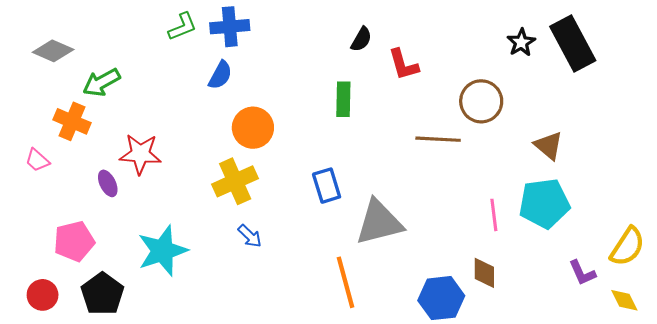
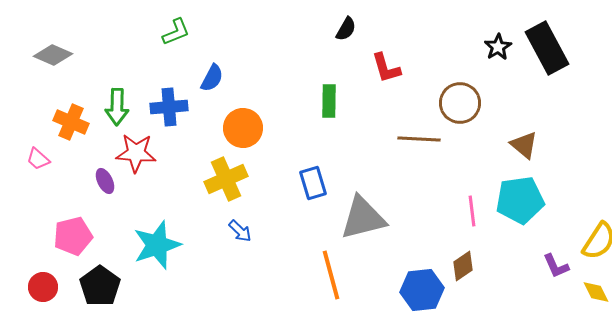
blue cross: (230, 27) -> (169, 107), moved
black semicircle: (361, 39) -> (346, 29), moved
green arrow: (101, 82) -> (117, 107), moved, turned -60
brown diamond: (484, 273) -> (463, 266), turned 56

